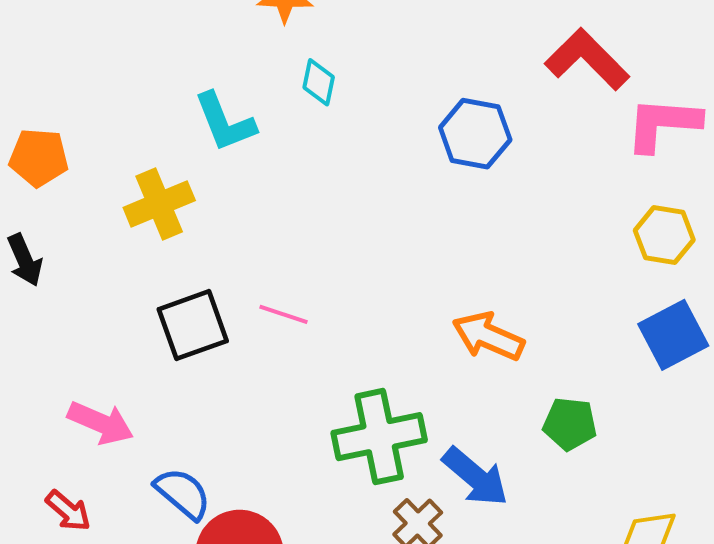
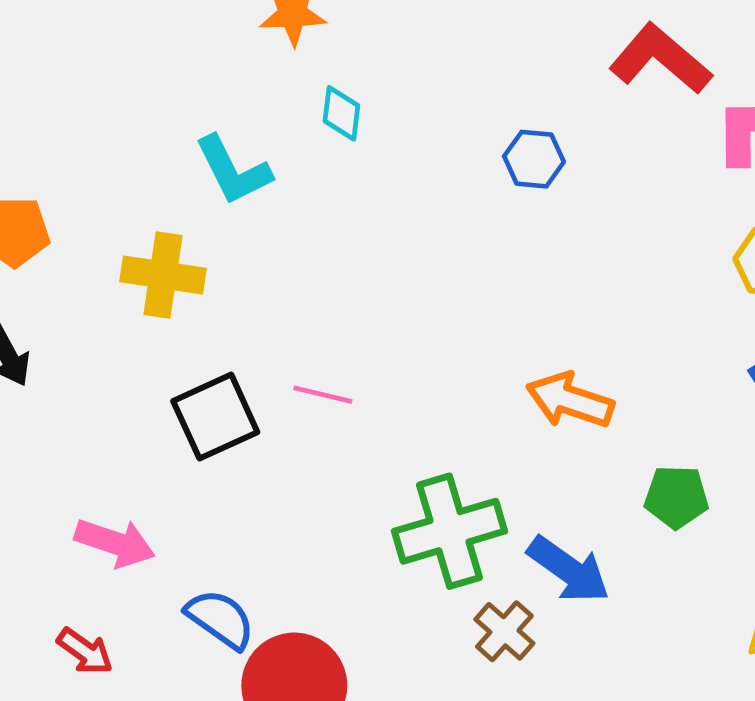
blue hexagon: (475, 134) -> (534, 159), size x0.7
yellow cross: (159, 204) -> (163, 275), turned 36

